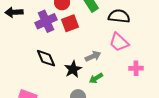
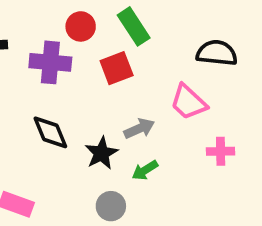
black semicircle: (119, 16) -> (217, 53), moved
purple cross: (46, 21) -> (50, 62), turned 30
red square: (70, 23) -> (117, 68), moved

